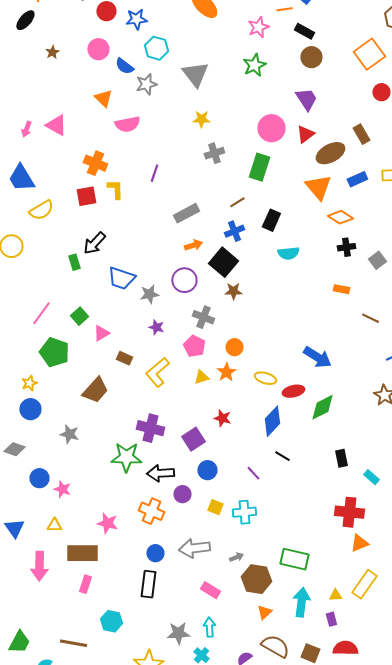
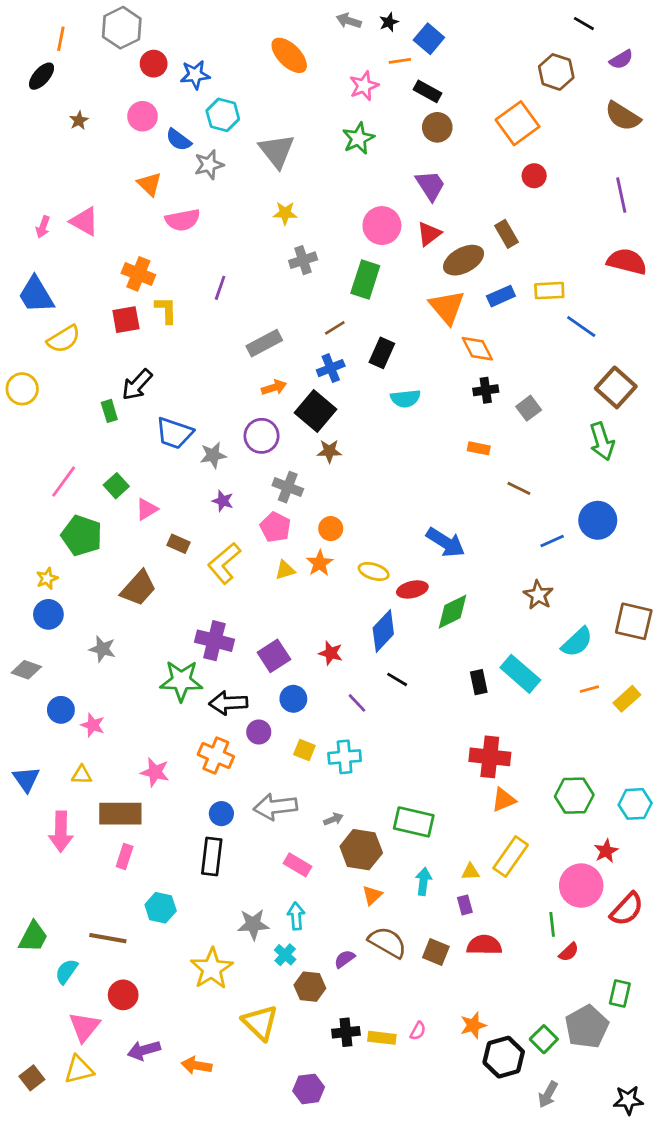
orange diamond: (340, 217) -> (477, 349), turned 30
red star: (222, 418) -> (331, 653), moved
cyan rectangle: (371, 477) -> (520, 674), moved, size x1.8
cyan arrow: (301, 602) -> (423, 881), size x0.7

